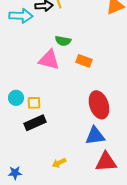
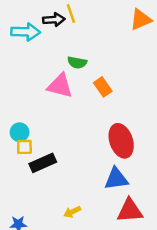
orange rectangle: (84, 61) -> (103, 87), turned 35
yellow square: (34, 103) -> (24, 147), moved

